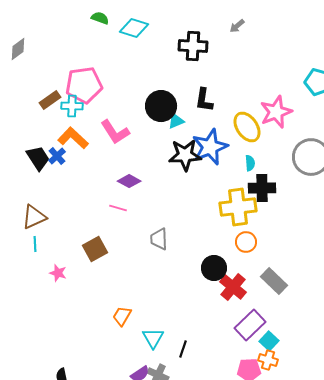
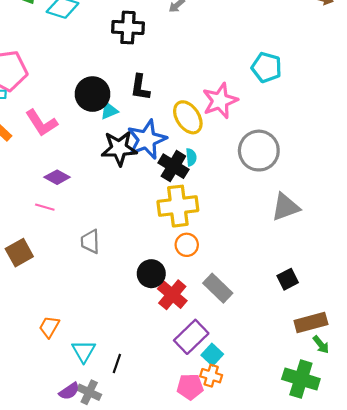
black cross: (262, 188) -> (173, 166), moved, turned 32

